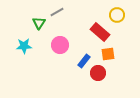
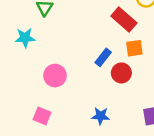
pink circle: (60, 45) -> (55, 76), moved

